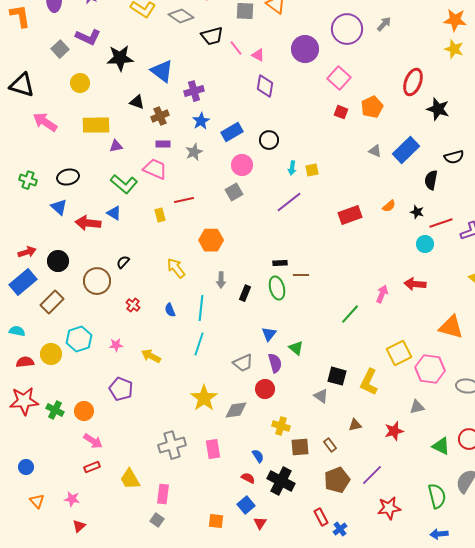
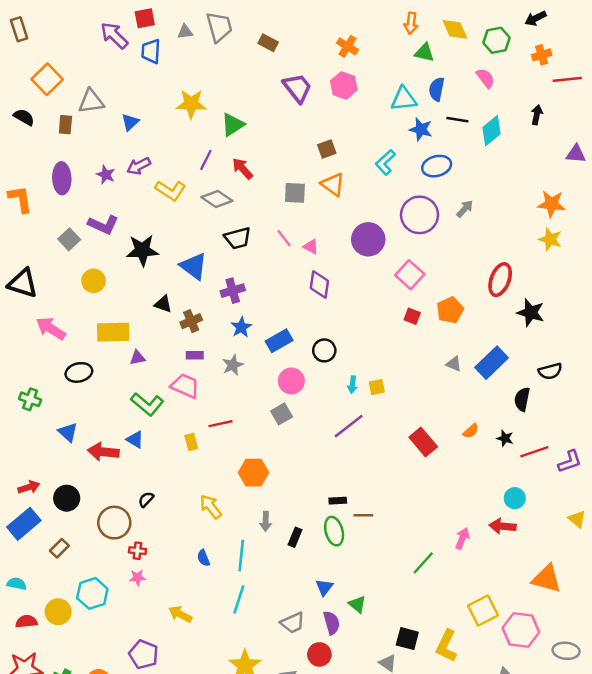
black trapezoid: (212, 36) -> (238, 238), moved
black ellipse: (68, 177) -> (79, 372), moved
red rectangle: (350, 215) -> (423, 442), turned 70
cyan circle: (425, 244) -> (515, 498), moved
brown rectangle: (52, 302) -> (59, 548), size x0.7
red cross: (133, 305) -> (137, 551), moved, turned -32
pink star: (116, 345) -> (137, 578), moved

